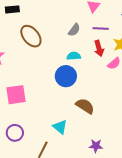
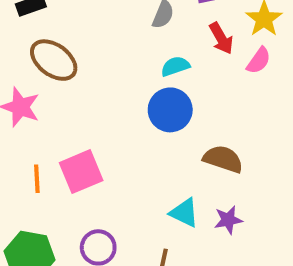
brown ellipse: (31, 36) -> (54, 60), moved
purple star: (96, 146) -> (228, 220), moved

